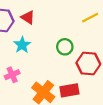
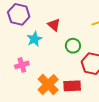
red triangle: (28, 17) -> (54, 25), moved

